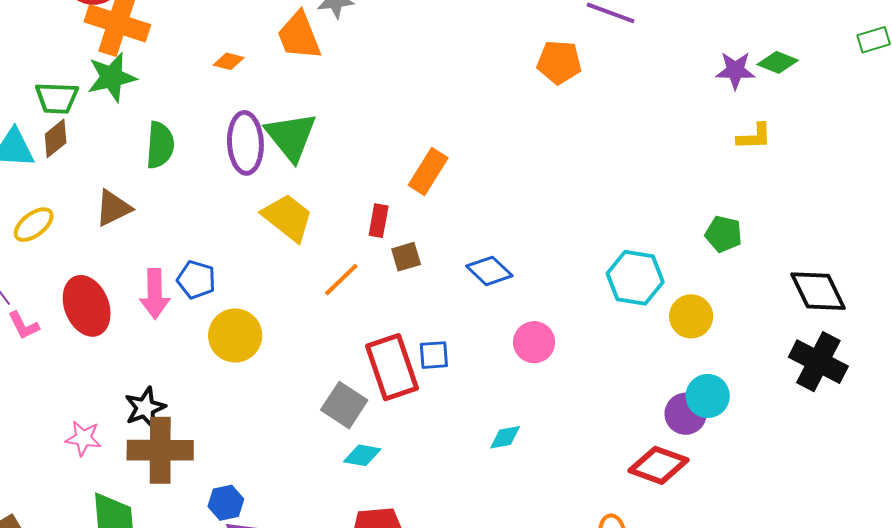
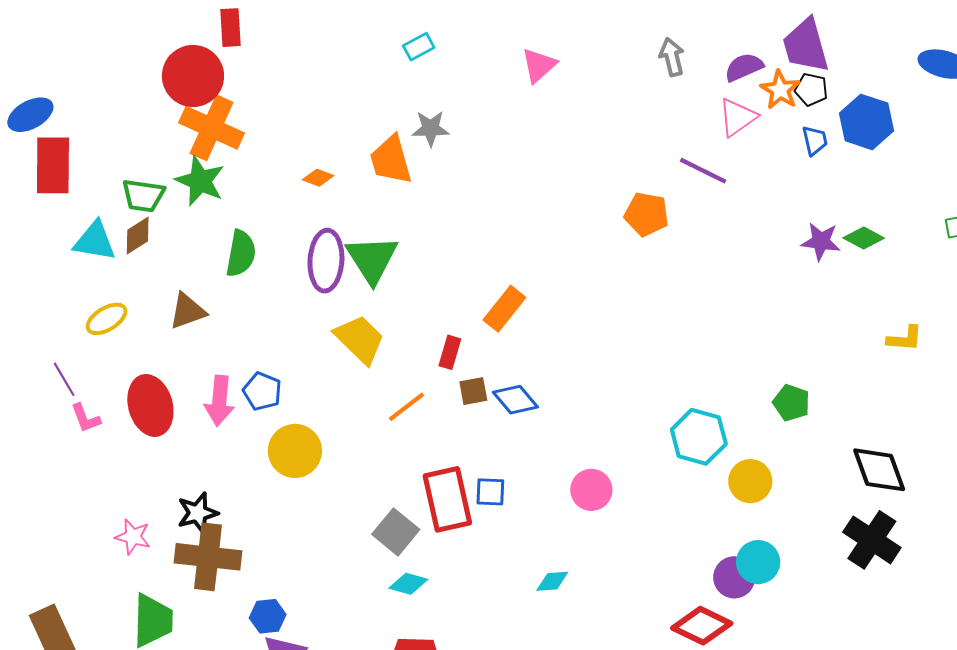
green star: (112, 77) -> (200, 181), turned 30
yellow L-shape: (754, 137) -> (905, 339), moved
blue diamond: (489, 271) -> (515, 400), moved

